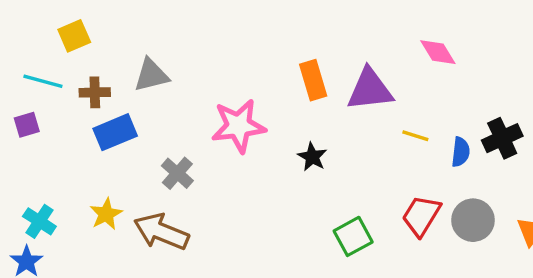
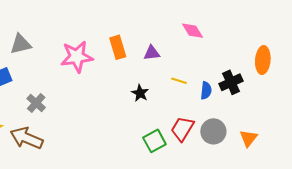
purple triangle: (370, 90) -> (152, 53), size x0.6
pink star: (239, 126) -> (77, 57), moved
black star: (312, 157) -> (140, 93), moved
green square: (353, 236) -> (154, 141), moved

